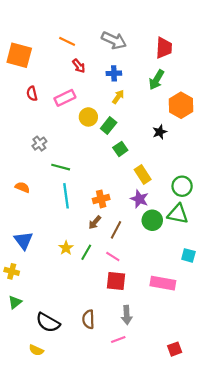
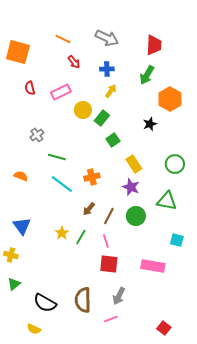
green circle: (182, 186) -> (175, 164), moved
cyan line: (66, 196) -> (62, 184), turned -45
orange cross: (101, 199) -> (92, 177), moved
green circle: (152, 220) -> (136, 216), moved
pink line: (113, 256) -> (106, 241), turned 40
gray arrow: (127, 315) -> (119, 296), turned 30
brown semicircle: (88, 319) -> (83, 300), size x1.4
red square: (175, 349) -> (164, 328), turned -32

